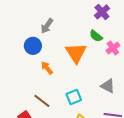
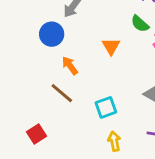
orange triangle: (76, 53) -> (111, 46), size x0.6
brown line: (42, 101) -> (62, 93), moved

